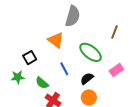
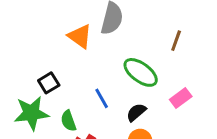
orange triangle: (56, 40) -> (80, 36), moved
green star: (18, 77) -> (31, 113), size x1.6
green semicircle: (42, 83) -> (68, 121), turned 32

